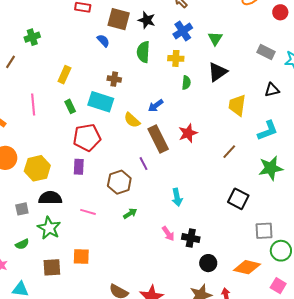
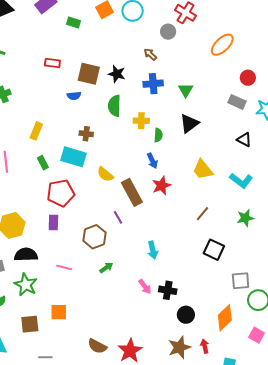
red circle: (280, 12) -> (248, 78), moved
blue cross: (183, 31) -> (153, 84), turned 30
blue semicircle: (103, 41) -> (74, 96), turned 128
yellow cross: (176, 58) -> (141, 121), moved
black triangle: (272, 90) -> (244, 140), turned 42
yellow trapezoid: (237, 105) -> (203, 170), moved, turned -45
blue arrow: (156, 106) -> (152, 161), moved, turned -77
cyan L-shape: (268, 131) -> (241, 180), turned 60
brown line: (229, 152) -> (203, 214), moved
green star: (271, 168) -> (245, 218), size x0.7
orange diamond: (247, 267) -> (225, 318), turned -56

